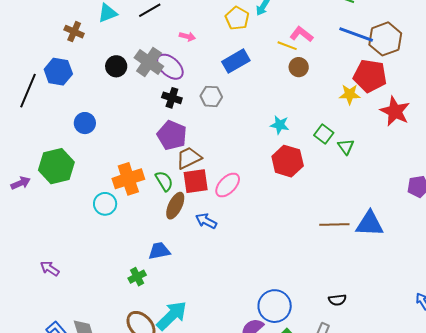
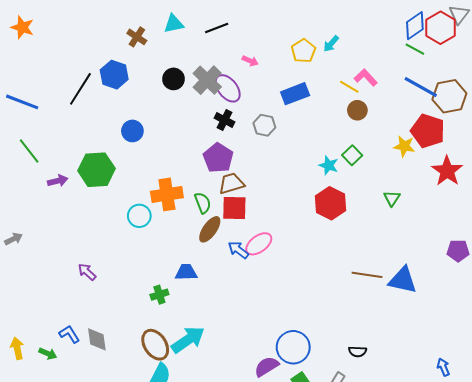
green square: (324, 134) -> (352, 155), moved
pink ellipse: (228, 185) -> (259, 244), moved
purple arrow: (50, 269) -> (87, 272), moved

